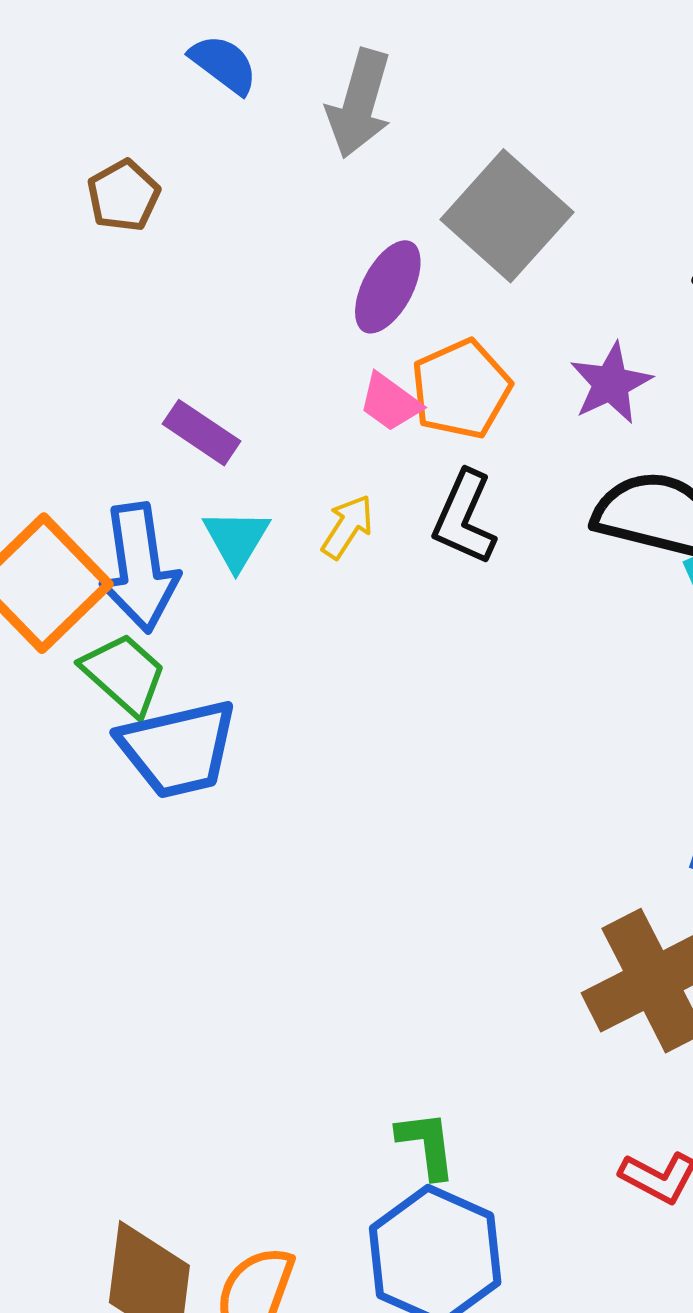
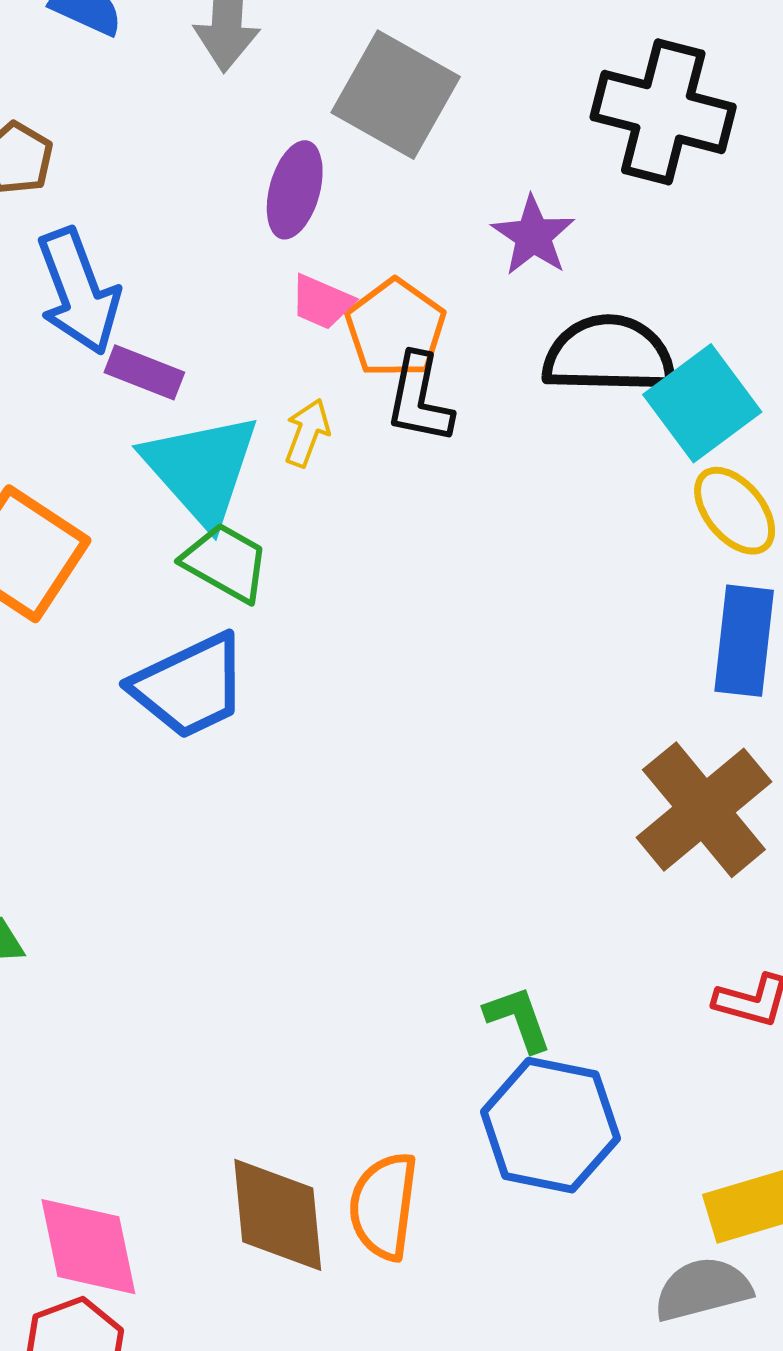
orange pentagon: (461, 389) -> (396, 328), moved
cyan triangle: (236, 539) -> (201, 469), size x1.8
blue arrow: (139, 568) -> (78, 291), moved
green trapezoid: (124, 674) -> (226, 562), moved

